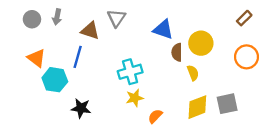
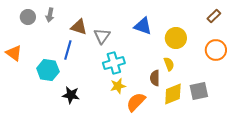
gray triangle: (116, 18) -> (102, 36), moved
brown semicircle: (177, 52) -> (155, 78), moved
orange triangle: (37, 58) -> (14, 53), moved
orange semicircle: (155, 116) -> (136, 102), size x1.5

